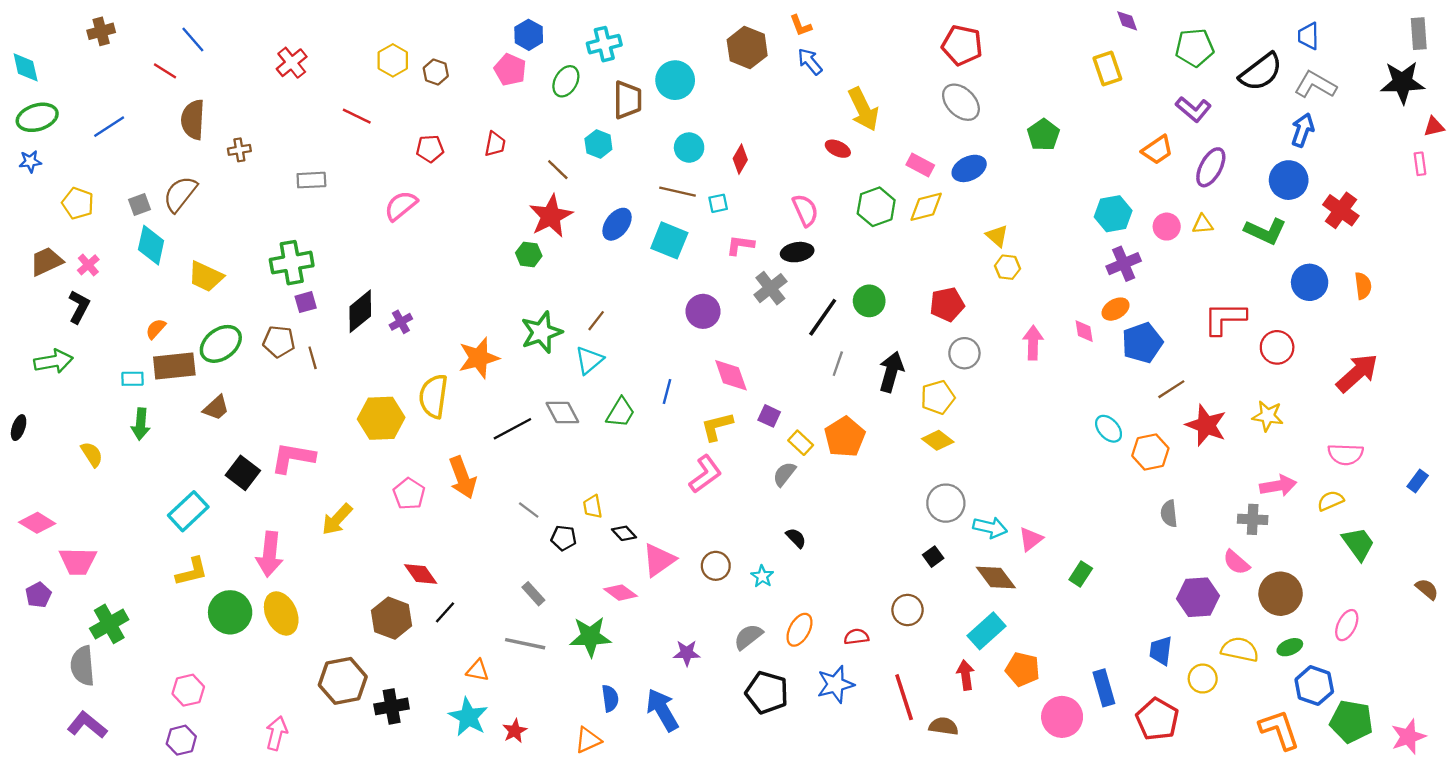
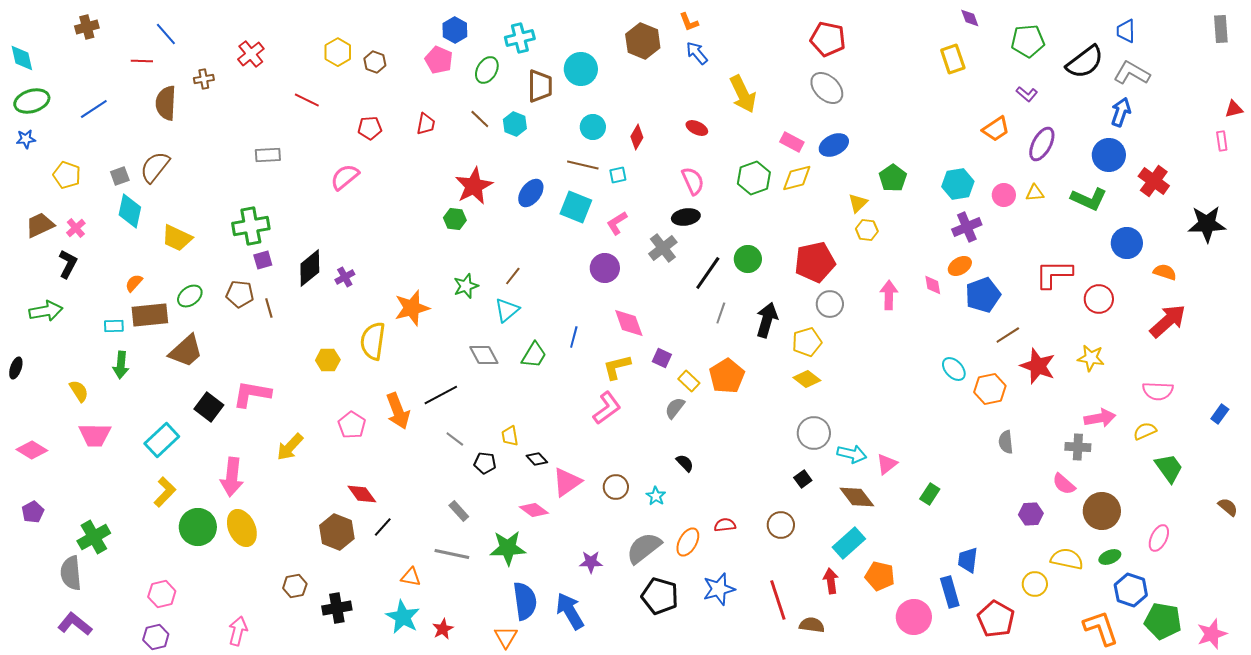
red line: (165, 71) -> (142, 61), turned -30
black star: (1403, 82) -> (1207, 224), moved
purple L-shape: (1193, 109) -> (1027, 94), size x0.7
green pentagon: (1043, 135) -> (893, 178), moved
red ellipse: (838, 149) -> (697, 128), moved
brown cross: (239, 150) -> (204, 79), moved
brown line: (558, 170) -> (480, 119), moved
yellow triangle: (997, 236) -> (858, 203), turned 35
pink L-shape: (740, 245) -> (617, 223), moved, turned -40
orange semicircle: (1363, 286) -> (1165, 272), moved, turned -65
red pentagon: (947, 304) -> (815, 262), size x1.4
green star: (541, 332) -> (466, 286), size x0.7
green ellipse: (221, 344) -> (190, 296), size x0.7
brown trapezoid: (216, 408) -> (186, 351), size x1.5
yellow hexagon: (381, 418) -> (328, 360), size x0.6
black line: (512, 429) -> (441, 395), moved
pink trapezoid: (78, 561) -> (95, 435), moved
yellow L-shape: (192, 572) -> (165, 492), turned -32
purple hexagon: (1198, 597) -> (1031, 514), size x0.7
gray semicircle: (748, 637) -> (644, 548), size x1.4
red semicircle: (856, 637) -> (725, 525), moved
blue trapezoid: (1161, 651) -> (968, 560), moved
brown hexagon: (343, 681) -> (295, 586), size x0.6
blue semicircle: (610, 698) -> (525, 601), size x1.6
orange triangle: (588, 740) -> (506, 637), turned -35

